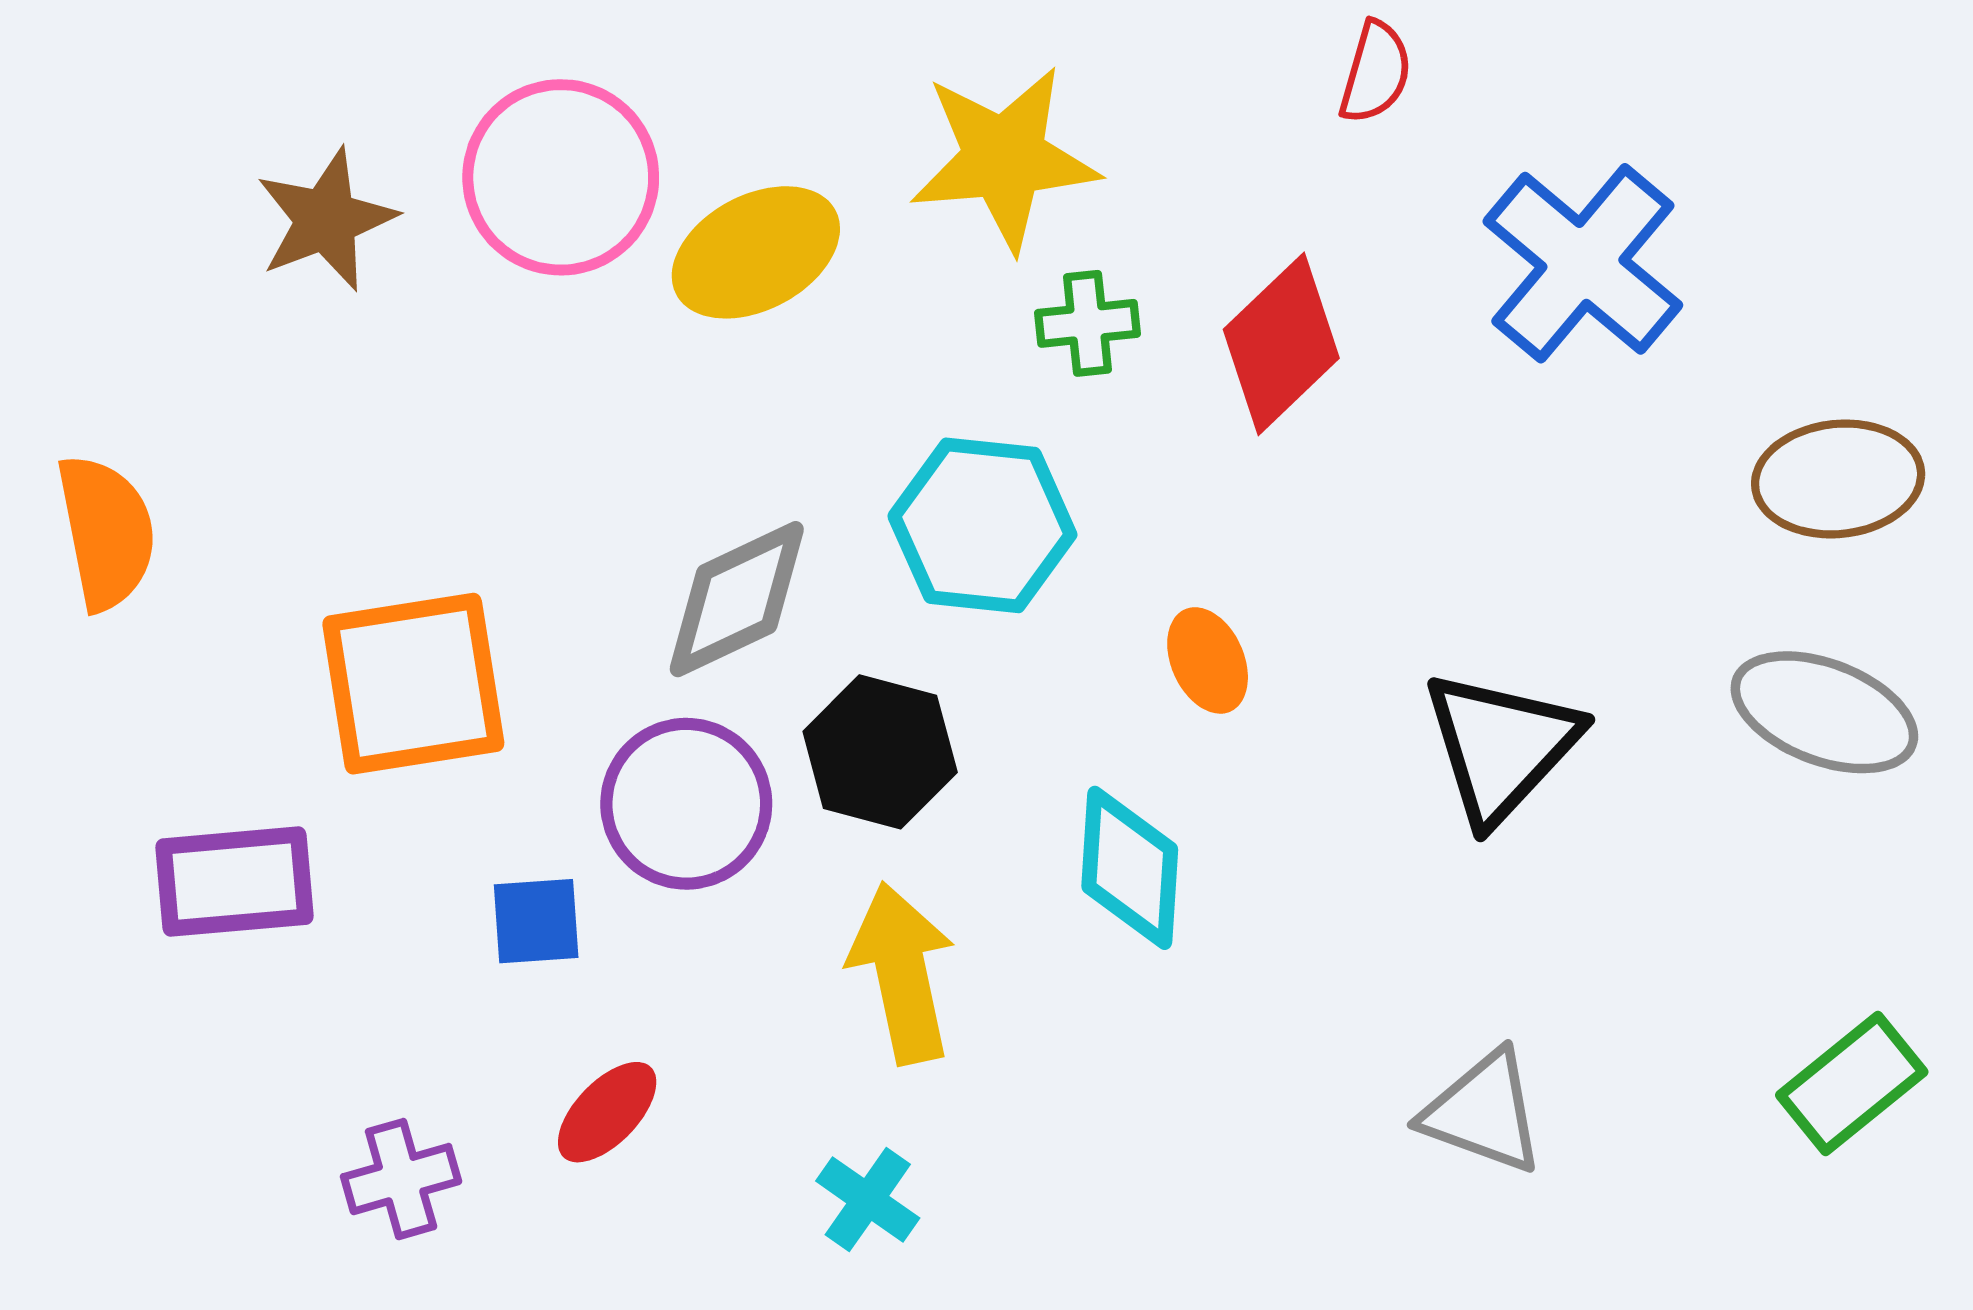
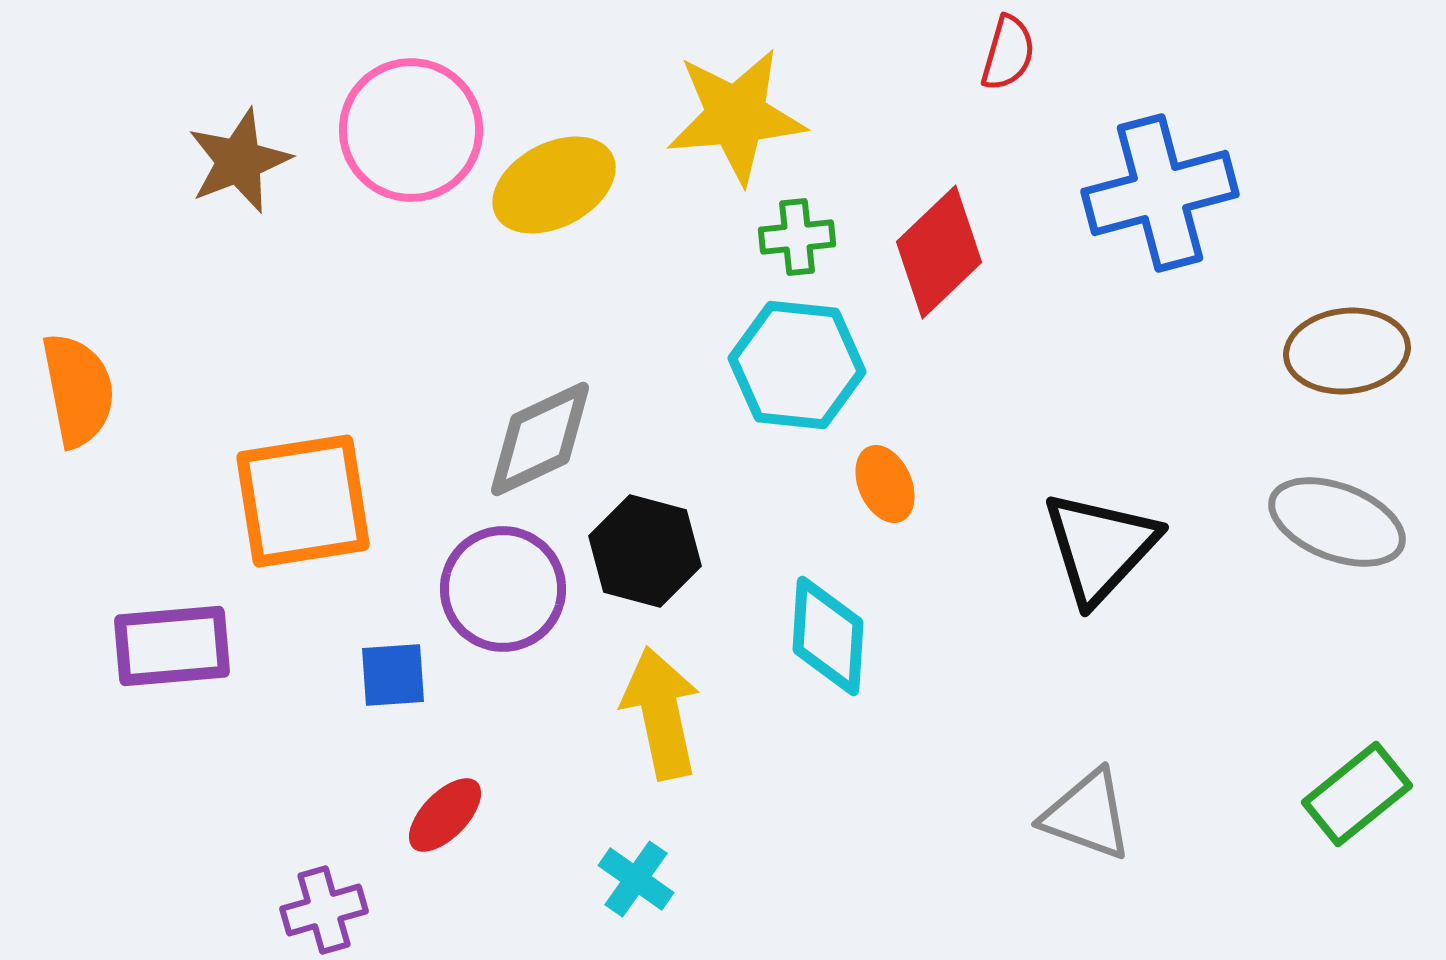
blue cross: (1583, 263) -> (1160, 193), turned 35
cyan hexagon: (982, 525) -> (797, 365), moved
purple cross: (401, 1179) -> (324, 910), moved

